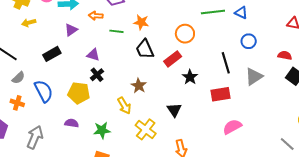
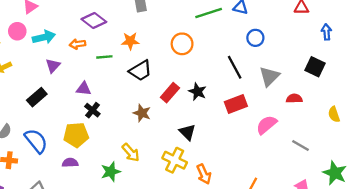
black trapezoid: (145, 49) -> (140, 71), turned -85
red semicircle: (285, 55) -> (294, 99), moved
red rectangle: (173, 59) -> (170, 93), moved
yellow arrow: (124, 106) -> (131, 153), moved
purple semicircle: (72, 123) -> (70, 163), moved
pink semicircle: (232, 127) -> (266, 125), moved
yellow cross: (146, 129) -> (175, 160), moved
gray line: (287, 144) -> (301, 145), moved

